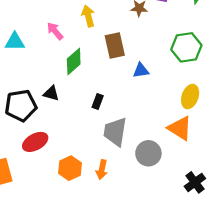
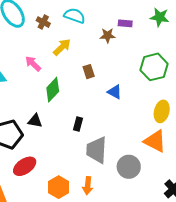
yellow arrow: (88, 16) -> (62, 47), turned 66
brown rectangle: (115, 45) -> (89, 72), size x0.6
blue triangle: (141, 70) -> (115, 92), turned 42

